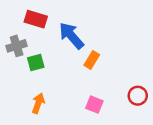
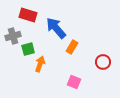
red circle: (138, 96) -> (103, 62), moved
orange arrow: (38, 103) -> (40, 64), moved

